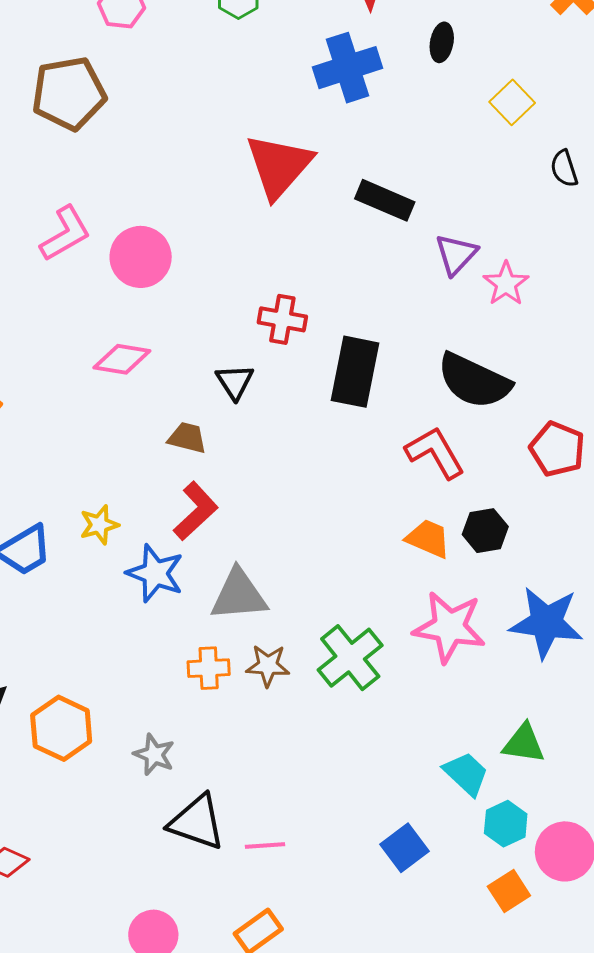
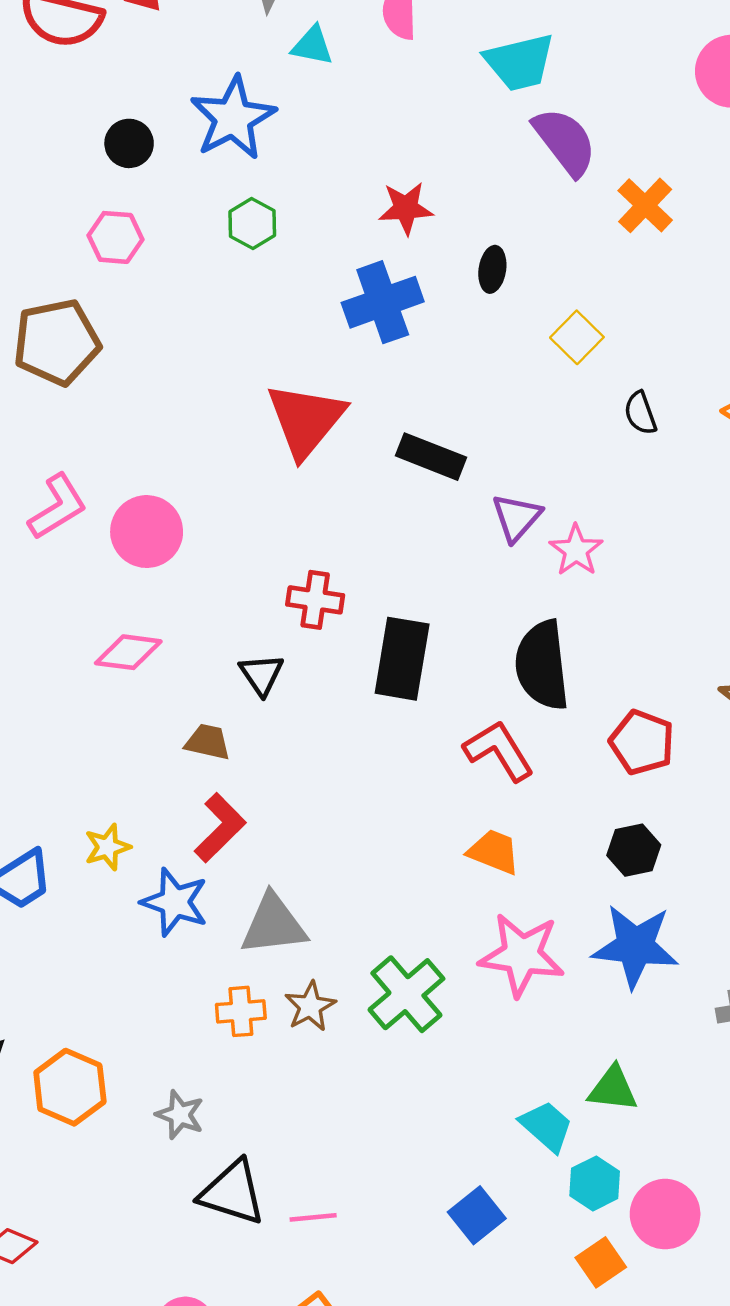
black semicircle: (474, 381) -> (542, 665), turned 60
black hexagon: (485, 531) -> (634, 850), moved
brown star: (268, 666) -> (310, 1006), turned -30

